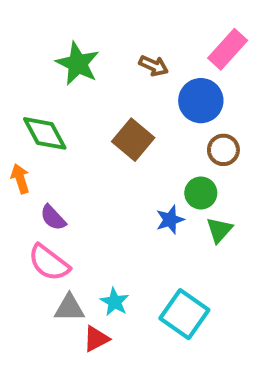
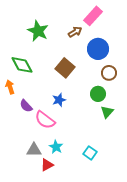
pink rectangle: (228, 49) -> (93, 16), moved
brown arrow: (154, 66) -> (75, 32), turned -56
blue star: (170, 220) -> (59, 100), moved
pink semicircle: (49, 263) -> (45, 120), moved
cyan square: (184, 314) -> (90, 153), size x0.6

